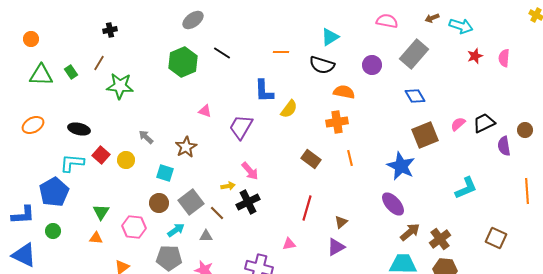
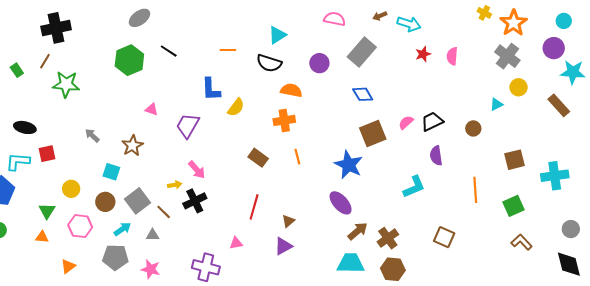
black cross: (110, 30) -> (56, 28), size x2.0
purple semicircle: (504, 146) -> (436, 156), moved
red square: (101, 155) -> (47, 154), turned 36
yellow circle: (126, 160) -> (71, 189), moved

